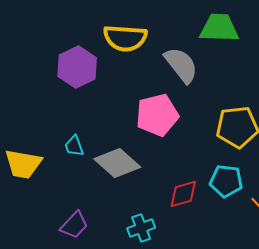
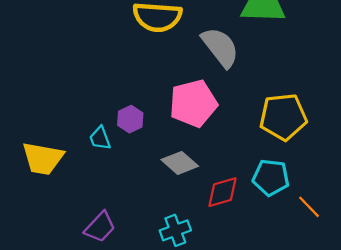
purple hexagon: (77, 67) -> (130, 119), moved, size x0.6
gray diamond: (117, 163) -> (180, 163), moved, size x0.7

